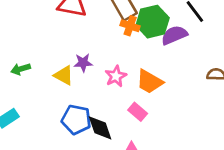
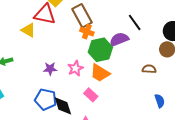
green hexagon: (153, 22) -> (100, 50), moved
purple star: (83, 63) -> (50, 69), moved
yellow triangle: (64, 75) -> (28, 30), moved

